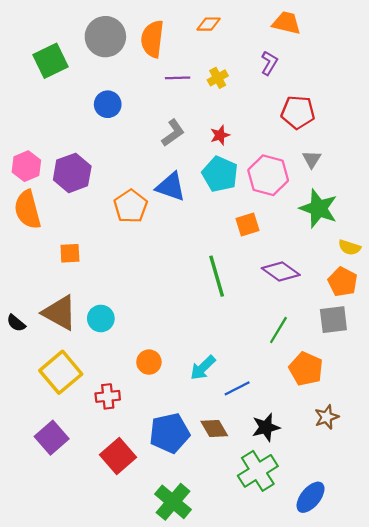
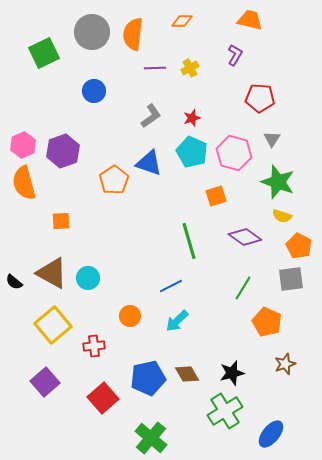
yellow semicircle: (349, 247) -> (282, 216), moved
blue line: (237, 388) -> (171, 286), moved

